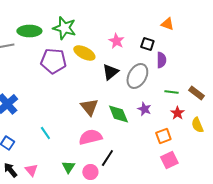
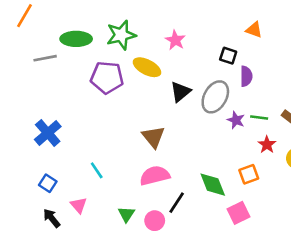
green star: (64, 28) -> (121, 35), turned -30
pink star: (116, 41) -> (175, 40), moved
purple star: (144, 109) -> (236, 120), moved
green diamond: (118, 114) -> (213, 185), moved
pink square: (169, 160) -> (239, 213), moved
pink triangle: (31, 170) -> (79, 205), moved

